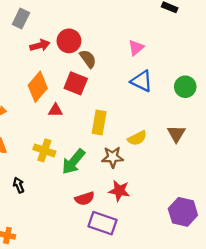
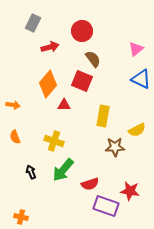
red circle: (69, 41) -> (82, 31), moved
green arrow: (73, 162) -> (63, 170), moved
red star: (119, 191) -> (130, 191), moved

